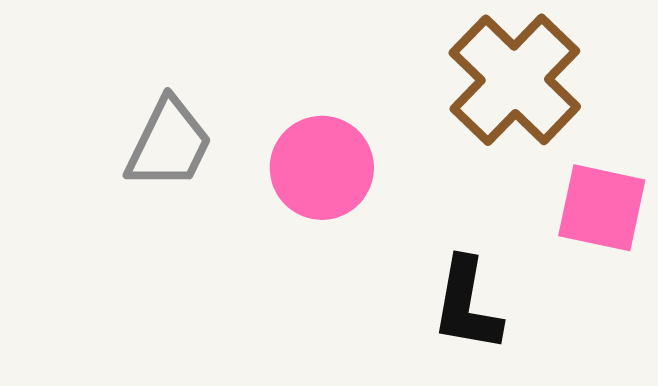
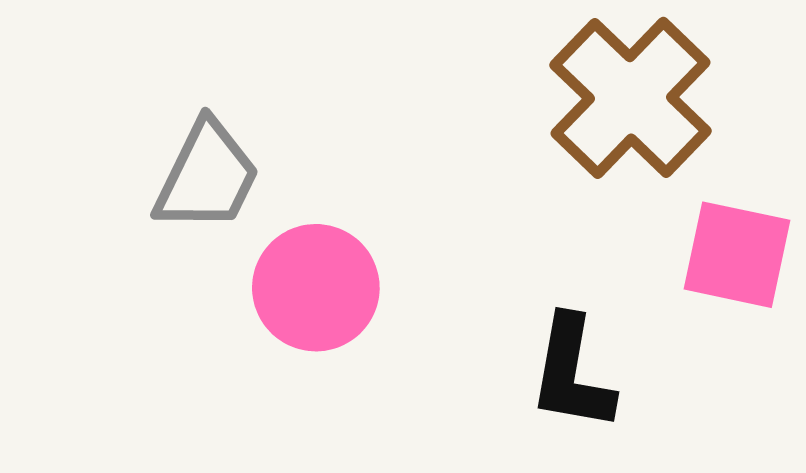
pink circle: (322, 168) -> (316, 288), moved

